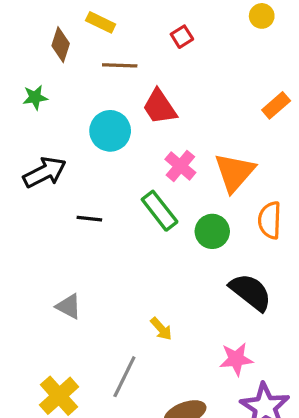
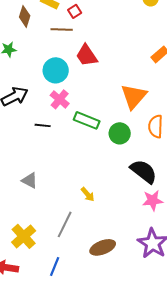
red square: (182, 37) -> (75, 11), moved
pink cross: (180, 166) -> (60, 99), moved
green rectangle: (160, 211) -> (87, 120), turned -30
pink star: (236, 359) -> (153, 200), moved

